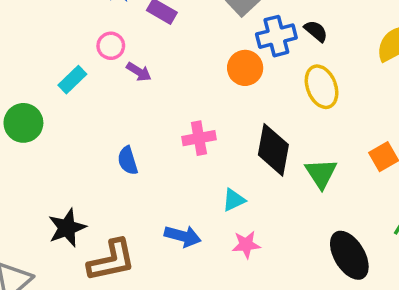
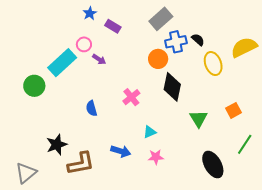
cyan rectangle: (72, 80) -> (62, 63), size x1.8
yellow ellipse: (322, 87) -> (213, 64), moved
pink cross: (199, 138) -> (131, 97), turned -30
black diamond: (273, 150) -> (172, 87), moved

